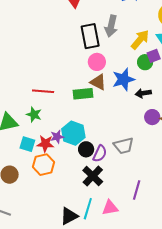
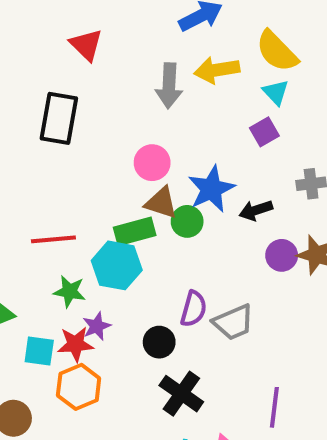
black rectangle: (90, 36) -> (59, 118), moved, turned 30
yellow arrow: (140, 40) -> (217, 70), moved, turned -130
green circle: (145, 62) -> (187, 221), moved
green star: (34, 115) -> (70, 291), moved
cyan hexagon: (73, 133) -> (117, 265), moved
purple semicircle: (100, 154) -> (194, 309), moved

